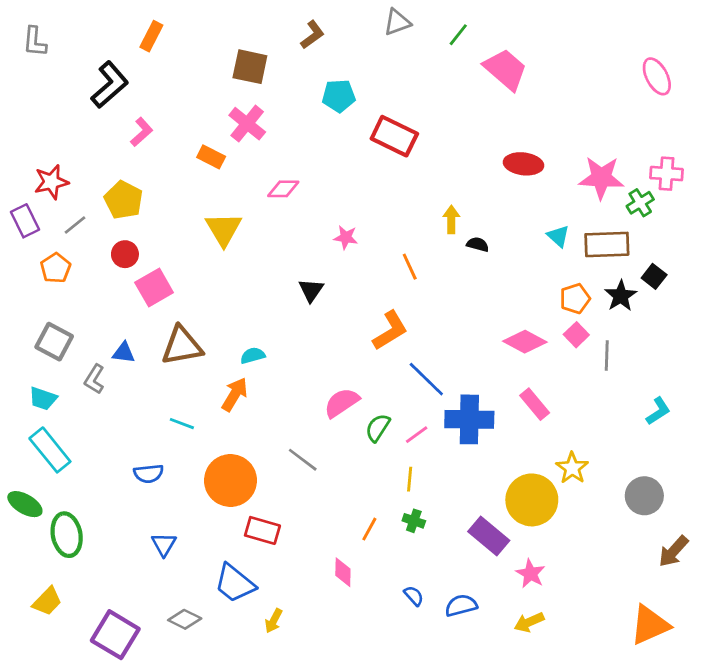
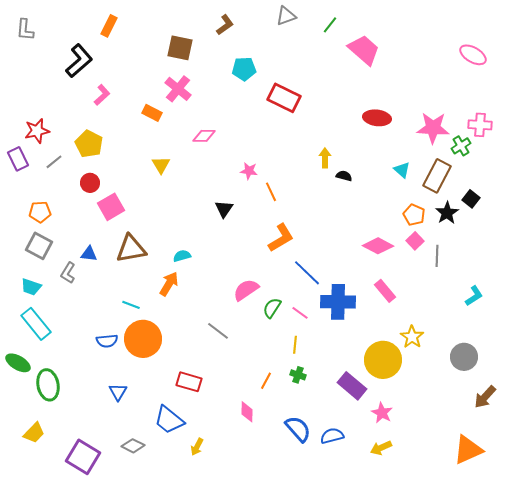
pink ellipse: (657, 76) -> (473, 55), turned -32
yellow triangle: (224, 229) -> (161, 165), size x0.7
brown rectangle: (607, 244) -> (437, 176), turned -60
orange line: (410, 267) -> (271, 192), moved
orange pentagon: (56, 268) -> (40, 212), moved, turned 30
orange pentagon: (575, 299) -> (414, 215), turned -30
pink line: (417, 435) -> (300, 313), turned 72
orange circle: (230, 480) -> (143, 339), moved
blue semicircle: (414, 596) -> (298, 429), size x1.8

